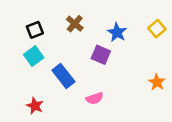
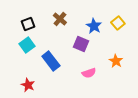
yellow square: (157, 29) -> (118, 23), moved
orange star: (157, 82) -> (116, 61), moved
pink semicircle: (95, 98) -> (89, 73), moved

